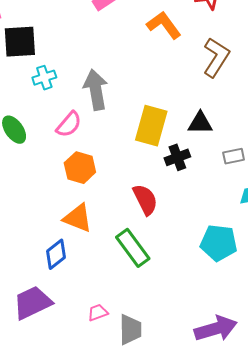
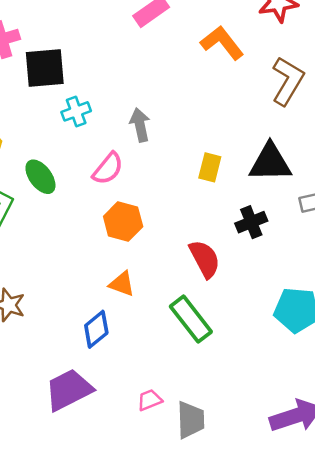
gray arrow: (96, 90) -> (140, 125), size x0.7
black triangle: (200, 123) -> (270, 163), size x1.4
yellow rectangle: (151, 126) -> (210, 167), size x0.6
black cross: (177, 157) -> (251, 222), moved
orange triangle: (78, 218) -> (122, 284), size x0.7

